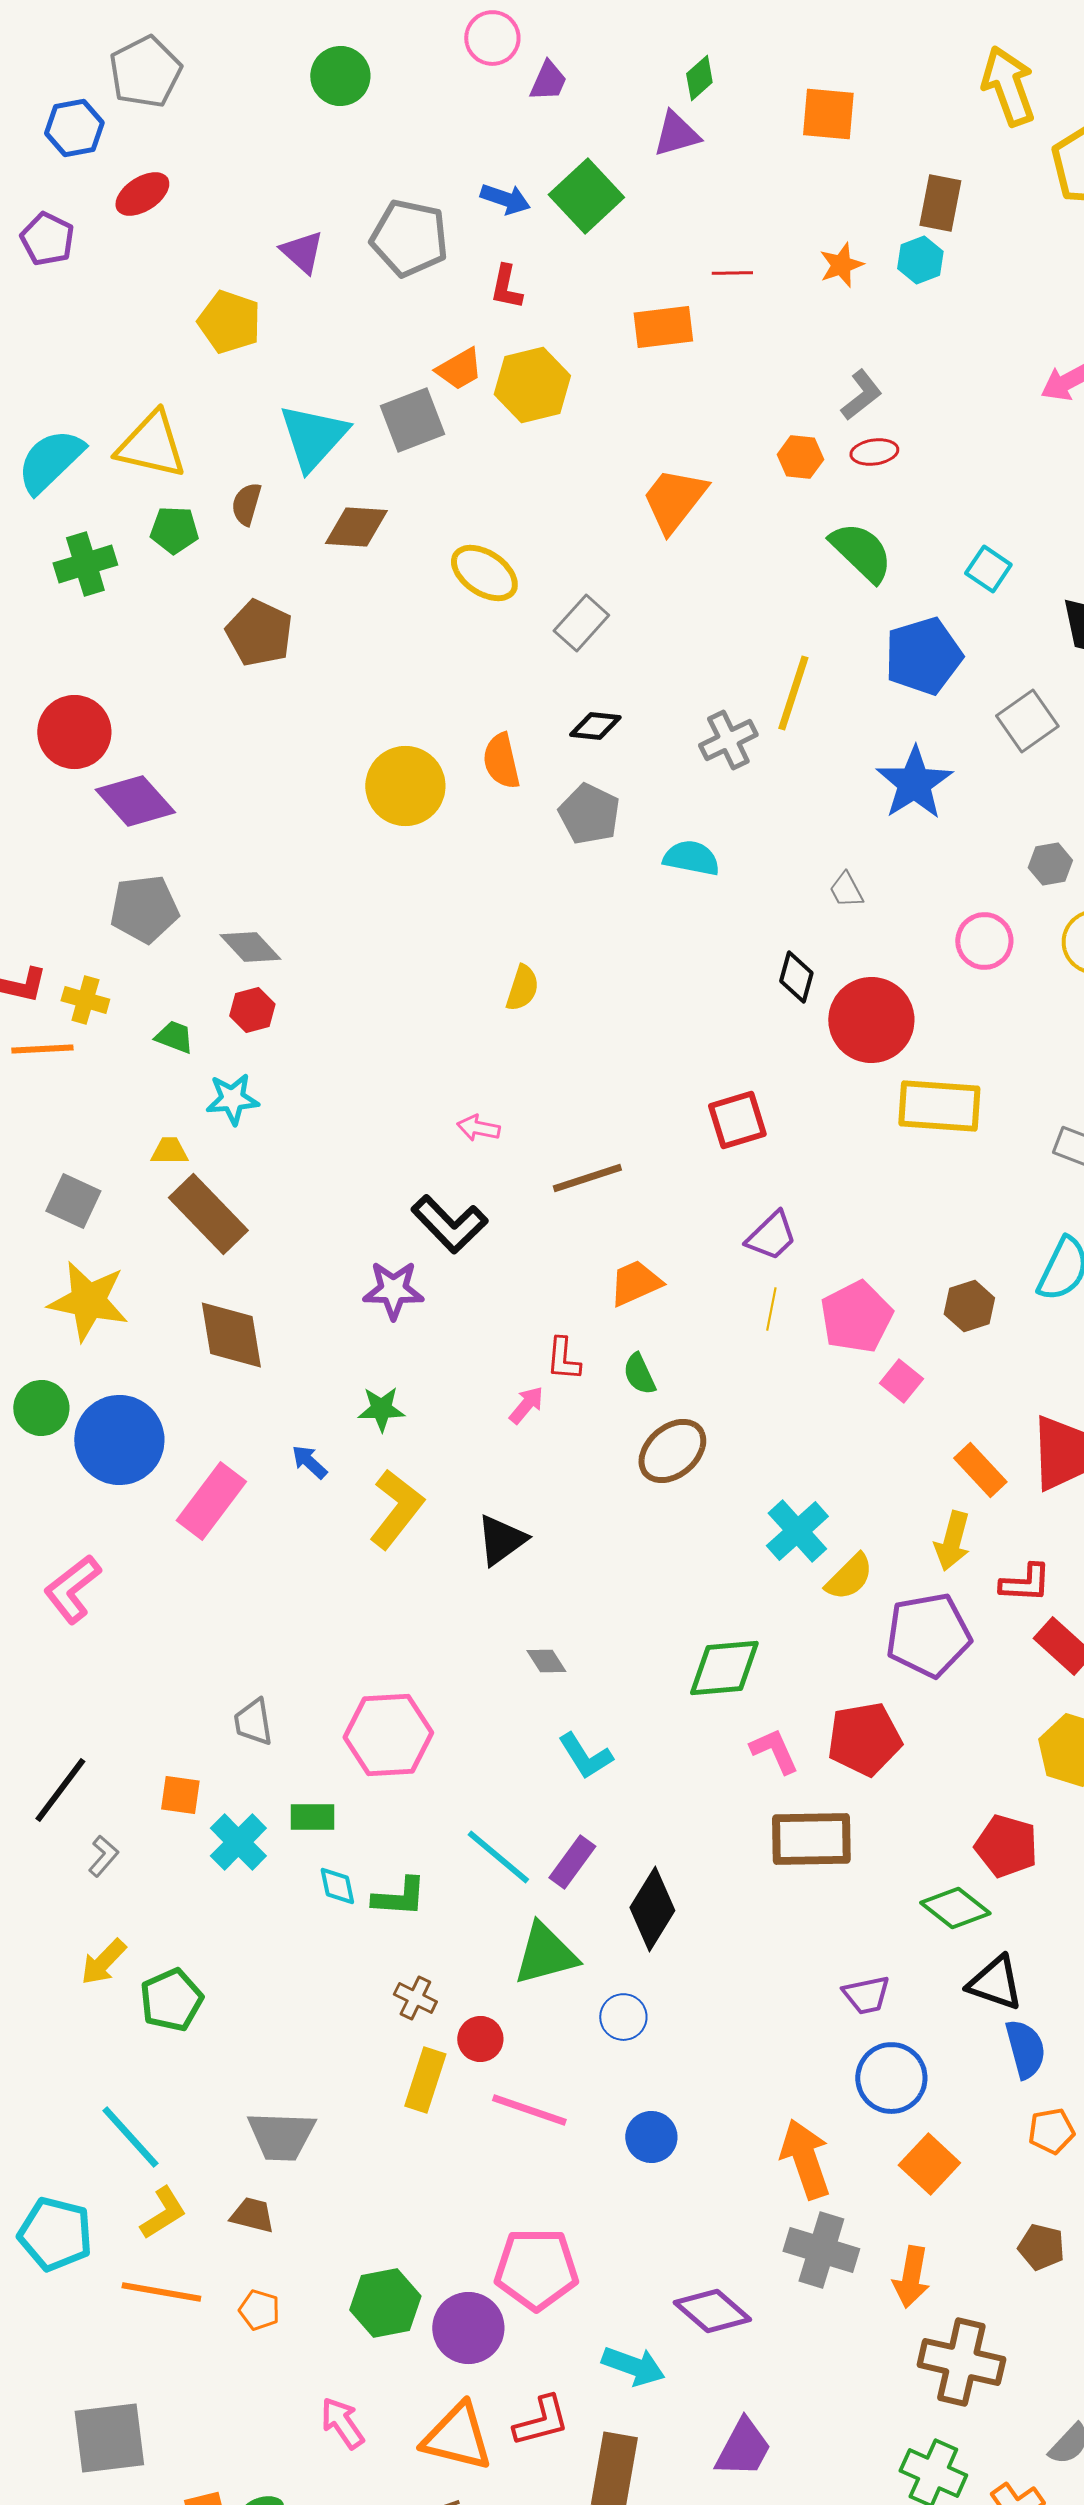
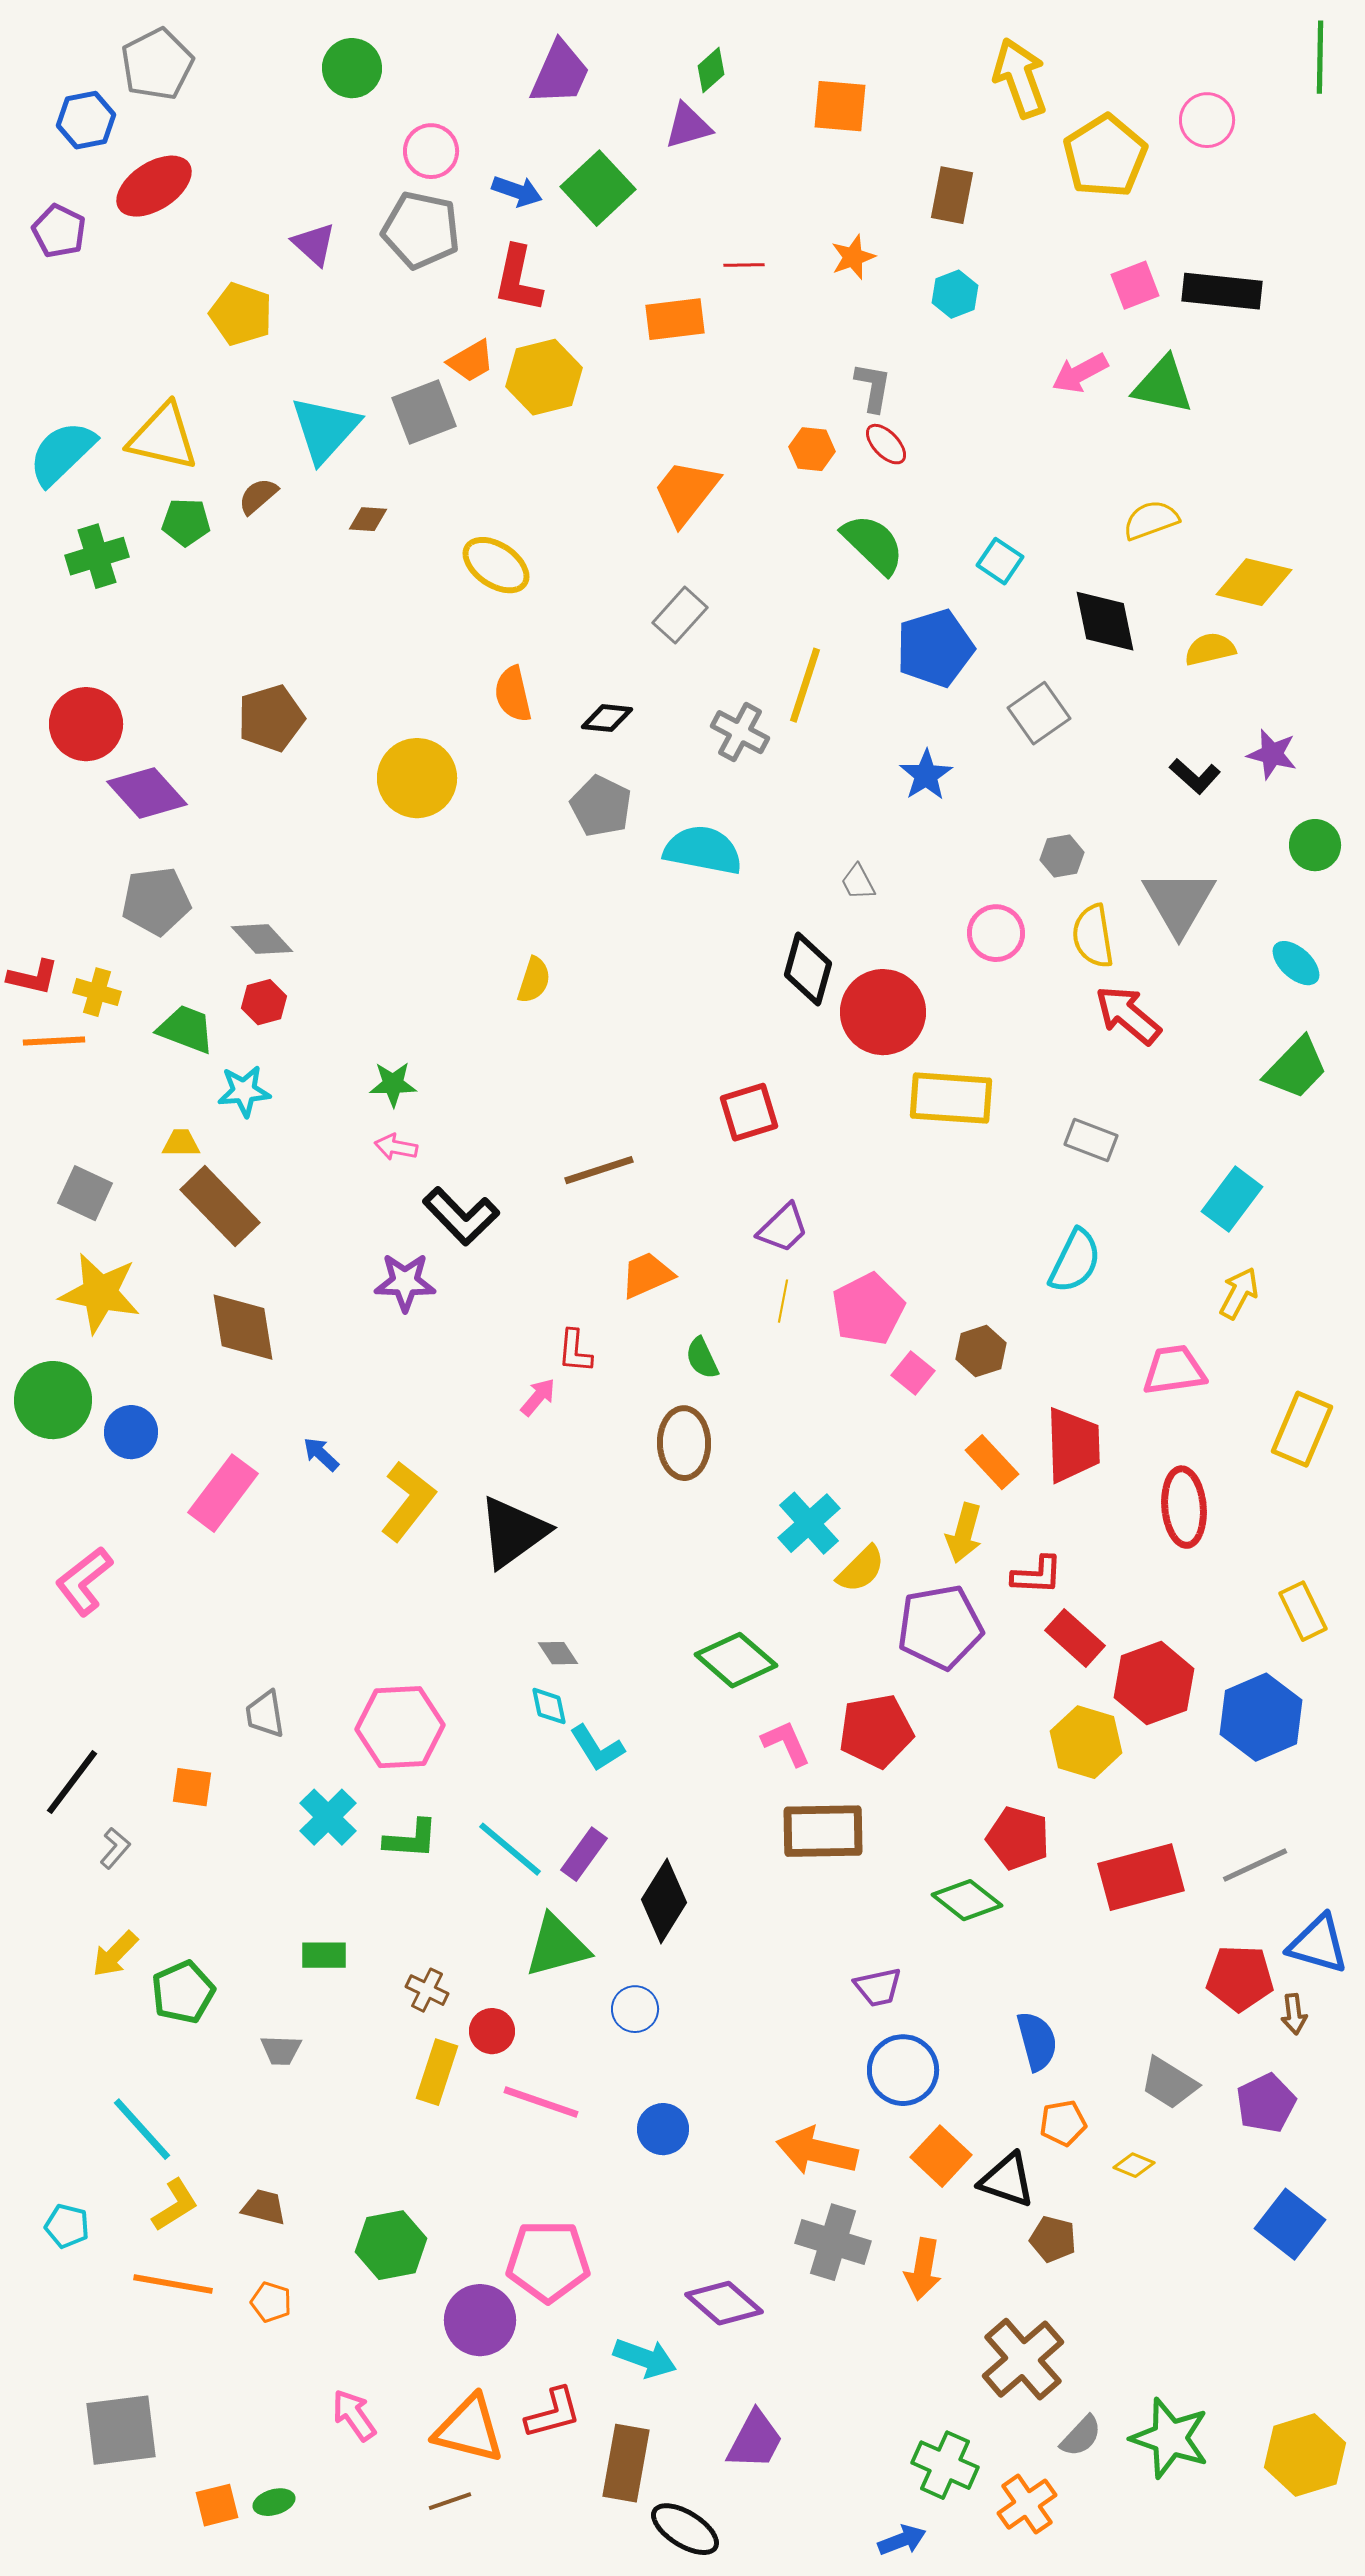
pink circle: (492, 38) -> (431, 151), moved
purple trapezoid: (548, 81) -> (560, 73), size x1.6
red ellipse: (142, 194) -> (154, 186), size x1.4
cyan hexagon: (920, 260) -> (955, 294), moved
red L-shape: (506, 287) -> (518, 279), size x1.5
gray L-shape: (861, 395) -> (873, 387), turned -42
red ellipse: (874, 452) -> (886, 444), turned 54
brown semicircle: (246, 504) -> (258, 496), turned 33
brown diamond: (356, 527) -> (368, 519), size x0.6
gray rectangle: (581, 623) -> (680, 615), moved
brown pentagon: (259, 633) -> (271, 718), moved, turned 30
gray cross: (728, 740) -> (740, 732), turned -36
orange semicircle: (501, 761) -> (513, 694), moved
blue star: (914, 783) -> (926, 775), size x0.7
cyan semicircle: (691, 858) -> (703, 850), size x1.4
black diamond: (796, 977) -> (808, 969), size x1.4
green trapezoid: (174, 1037) -> (186, 1029), size x1.5
pink arrow: (478, 1128) -> (396, 1147), moved
brown hexagon: (969, 1306) -> (981, 1351), moved
green semicircle: (639, 1374) -> (702, 1358), moved
green circle: (41, 1408) -> (53, 1400), size x1.4
green star: (381, 1409) -> (393, 1084), moved
blue circle: (119, 1440) -> (131, 1432), size x0.6
brown ellipse: (672, 1451) -> (684, 1443), turned -50
black triangle: (501, 1540) -> (513, 1532), size x1.4
green diamond: (724, 1668) -> (736, 1660), turned 46
green rectangle: (312, 1817) -> (324, 1955), moved
cyan cross: (238, 1842) -> (328, 1817), moved
cyan diamond: (337, 1886) -> (549, 1706), moved
green L-shape: (399, 1897) -> (411, 1839), moved
black triangle: (995, 1983) -> (1007, 2180), moved
gray trapezoid: (281, 2136) -> (281, 2050), moved, size x0.6
orange arrow: (805, 2159) -> (817, 2151), turned -58
cyan pentagon: (55, 2234) -> (67, 2226), size x0.6
green hexagon: (385, 2303) -> (391, 2245), moved
brown cross: (961, 2362) -> (1023, 2359), moved, turned 36

